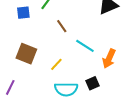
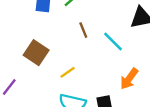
cyan line: (85, 46) -> (113, 41), moved

